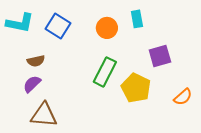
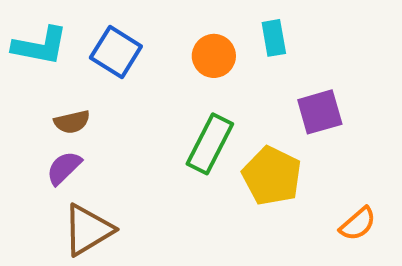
orange semicircle: (183, 97) -> (358, 224), moved
brown triangle: (44, 115) -> (88, 230), turned -36

